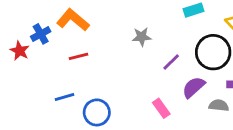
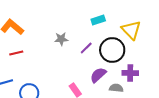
purple line: (171, 62) -> (86, 48), moved

